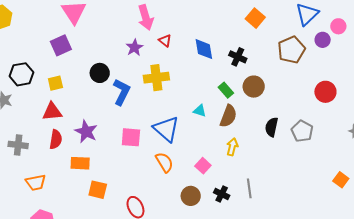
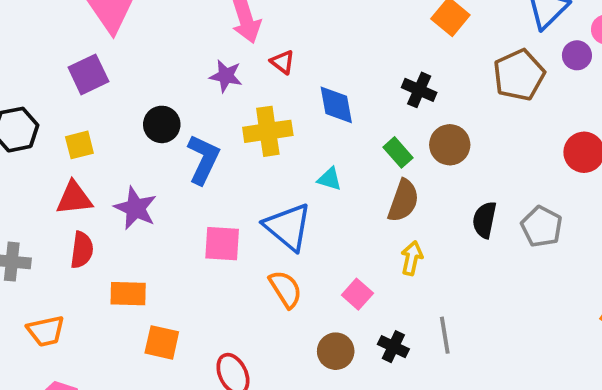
purple star: (134, 48) -> (226, 76), turned -30
blue diamond: (204, 49) -> (336, 105), moved
cyan triangle: (200, 111) -> (330, 179), moved
purple star: (86, 131) -> (135, 208), moved

